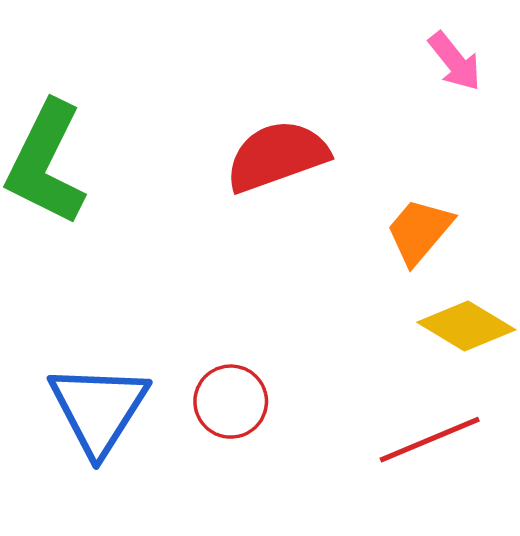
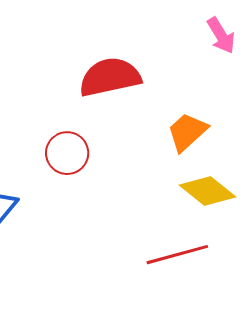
red circle: (231, 402) -> (67, 153), moved

